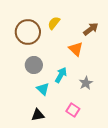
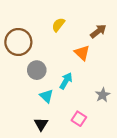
brown circle: (28, 32) -> (18, 42), moved
gray star: (86, 83) -> (103, 95), moved
black triangle: (38, 115) -> (41, 124), turned -48

